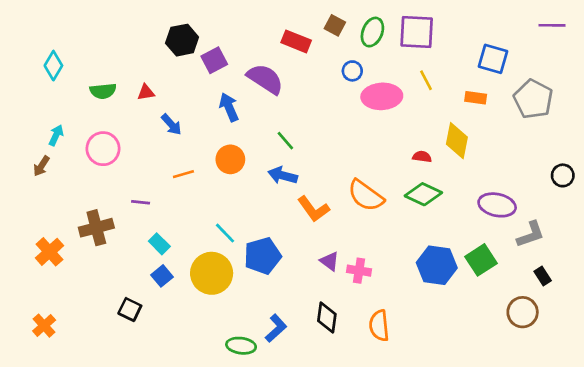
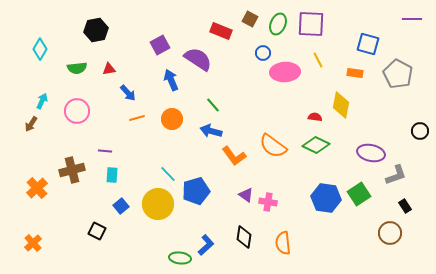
black hexagon: (182, 40) -> (96, 30), moved
orange line: (183, 174) -> (137, 118), moved
cyan rectangle: (159, 244) -> (112, 175), moved, turned 49

